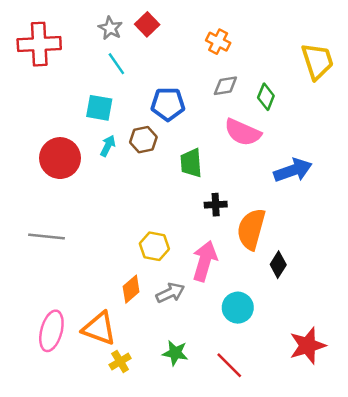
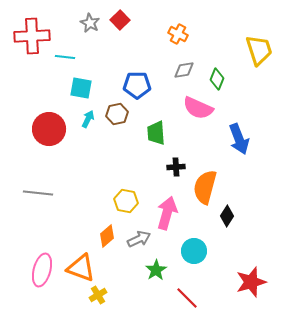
cyan line: (116, 64) -> (65, 57), moved, turned -48
blue arrow: (293, 170) -> (239, 139), turned 88
green star: (175, 353) -> (156, 270), moved, turned 30

